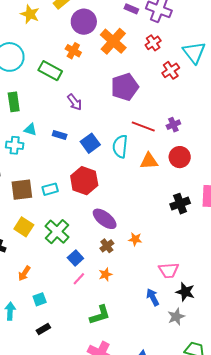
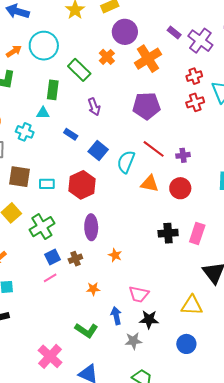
red cross: (153, 43) -> (194, 76), moved
green rectangle: (14, 102) -> (53, 90), moved
cyan triangle: (30, 130) -> (43, 113), moved, turned -32
blue square: (90, 143) -> (98, 151), turned -30
purple ellipse: (105, 219) -> (91, 227), turned 35
brown cross: (107, 246) -> (75, 259), moved
orange star: (105, 274) -> (93, 289), moved
black star: (185, 292) -> (149, 319), turned -30
green L-shape: (100, 315) -> (86, 330), moved, turned 35

